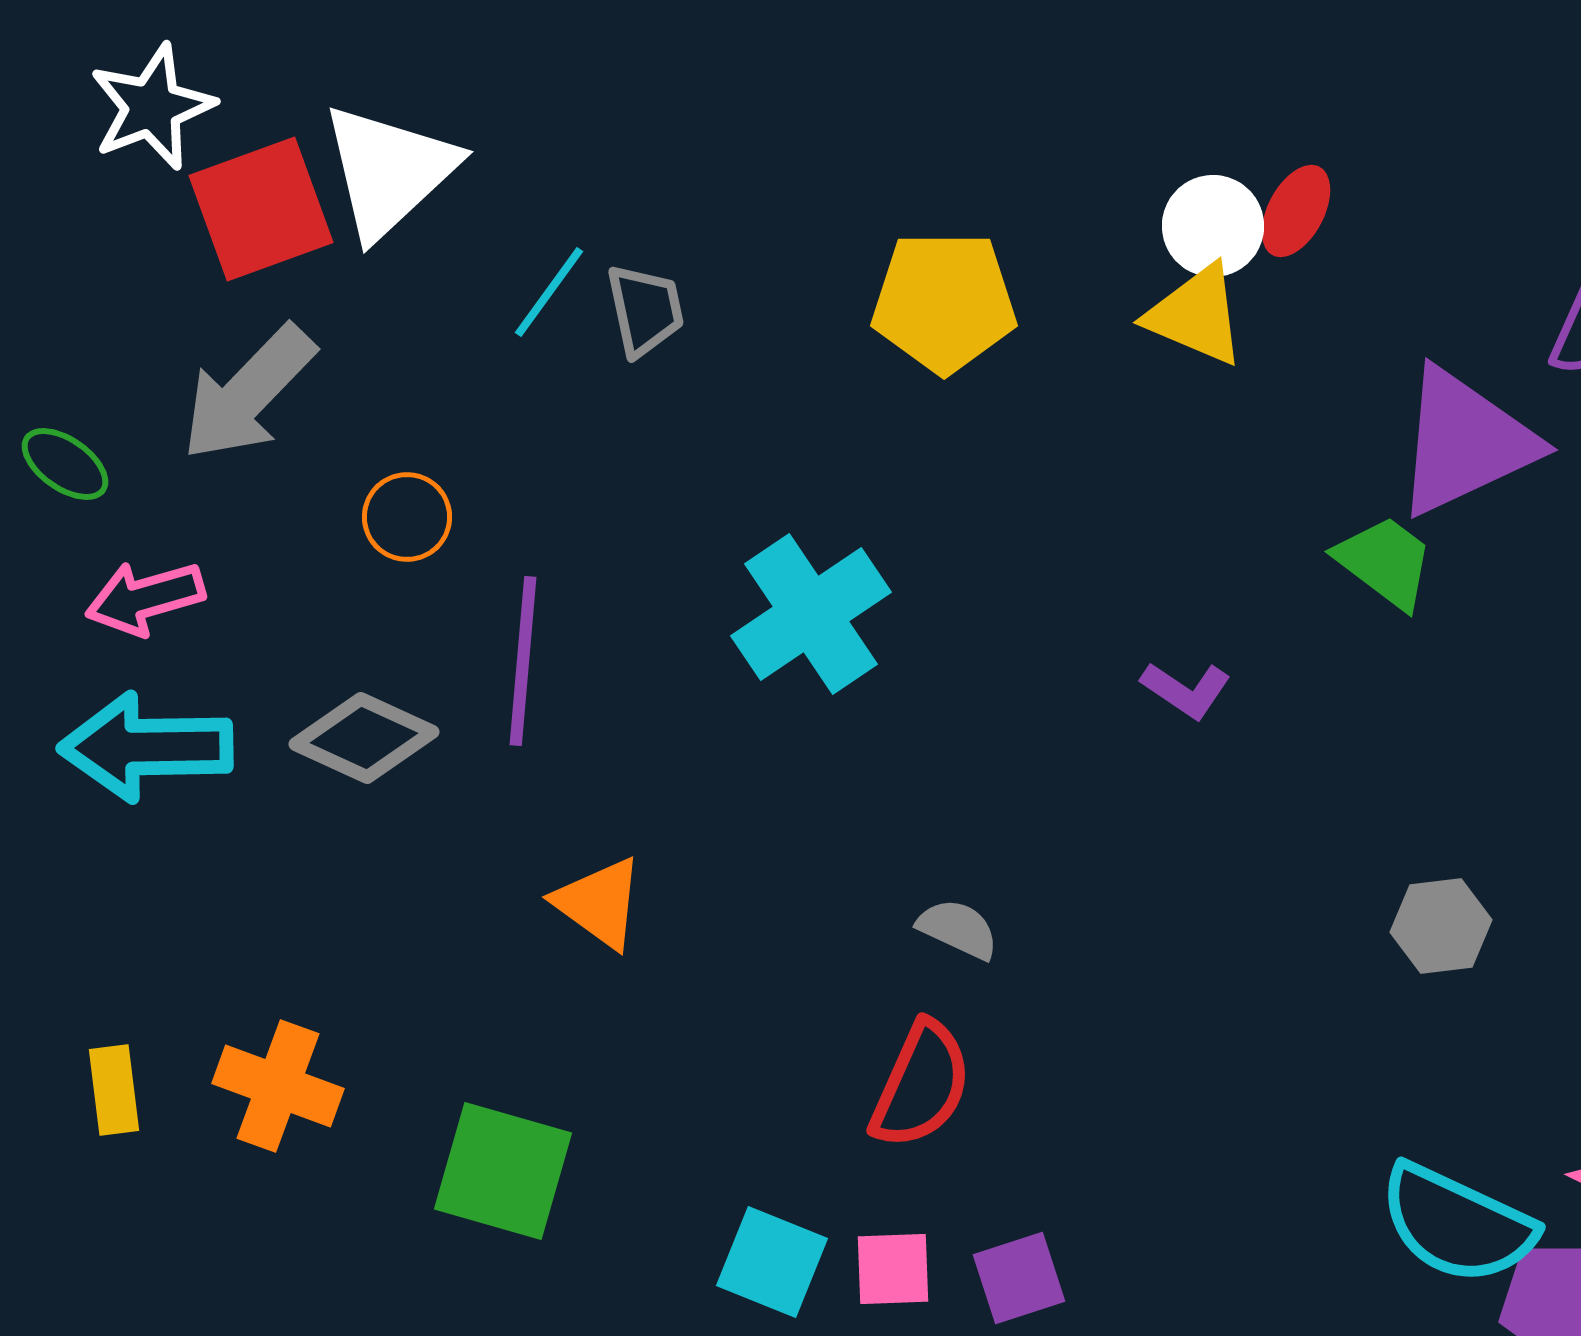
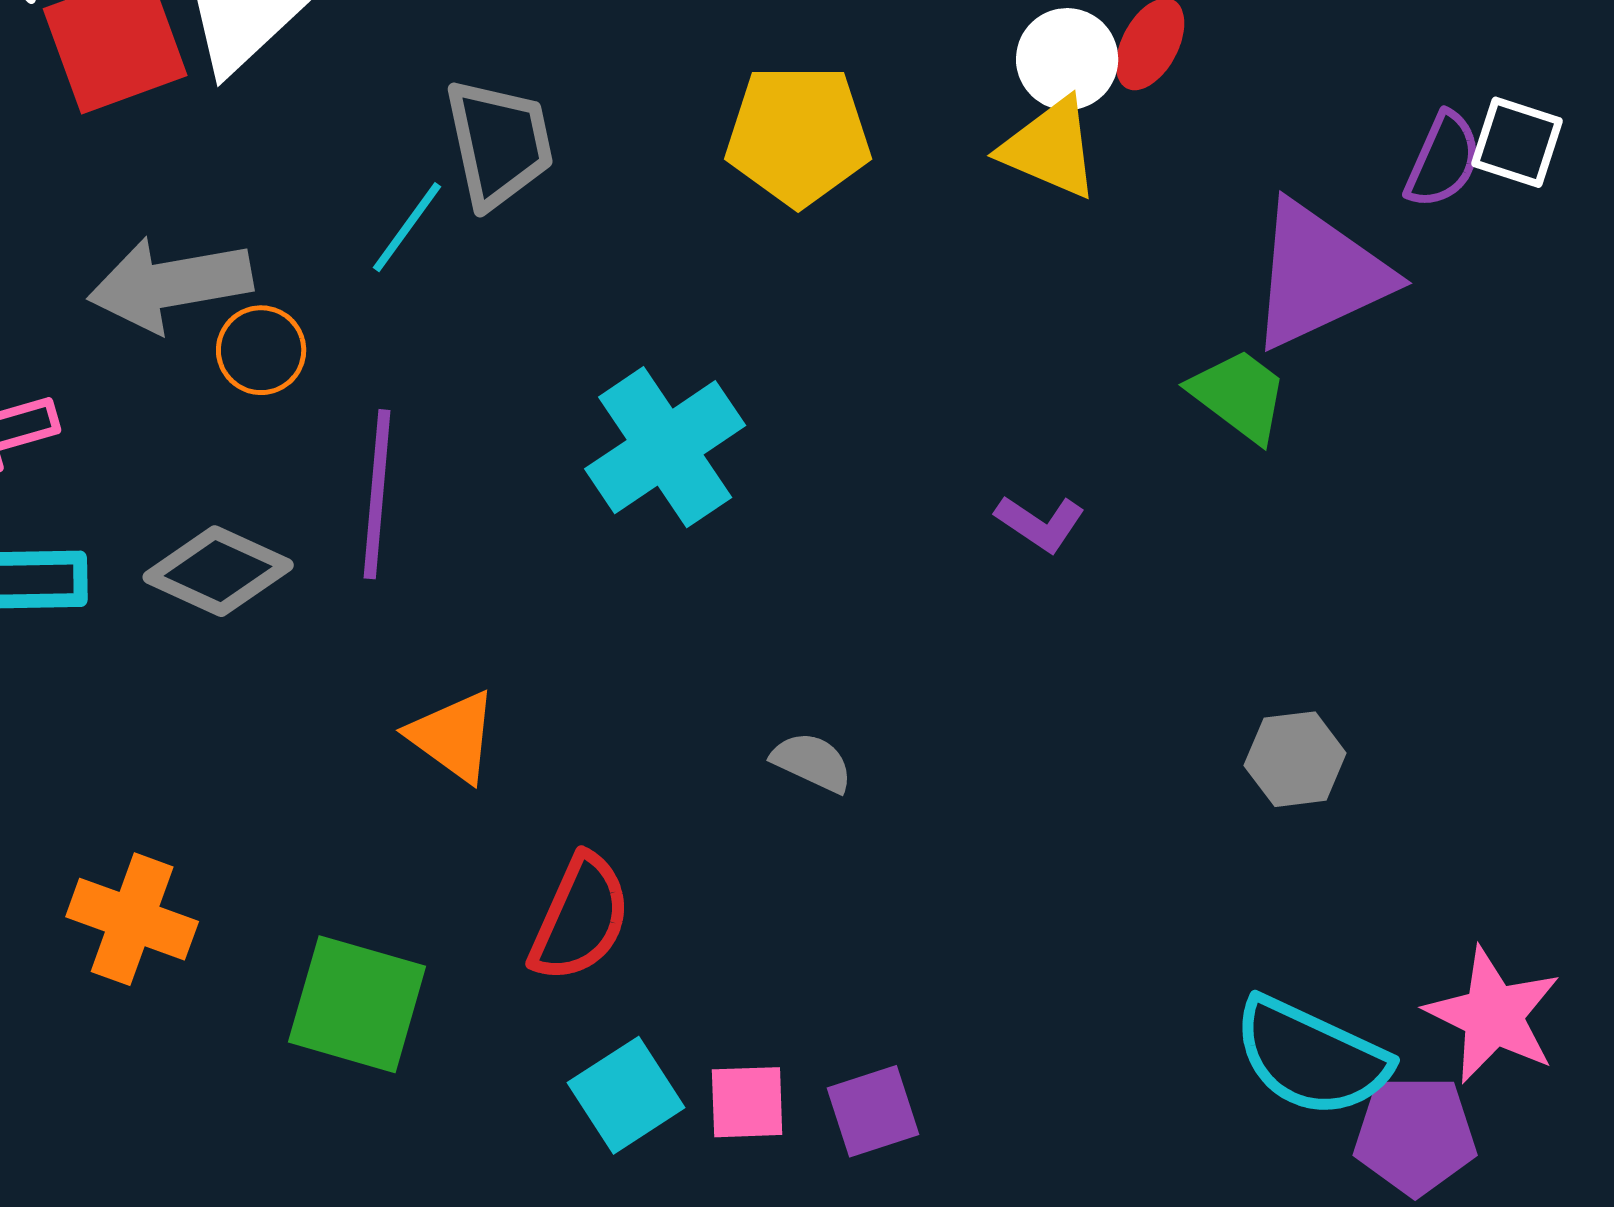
cyan line: (549, 292) -> (407, 227), moved
gray trapezoid: (645, 310) -> (499, 143), size x1.4
gray arrow: (248, 393) -> (170, 284), moved, turned 36
red semicircle: (921, 1085) -> (580, 918), moved
cyan square: (772, 1262) -> (626, 1095), turned 35

